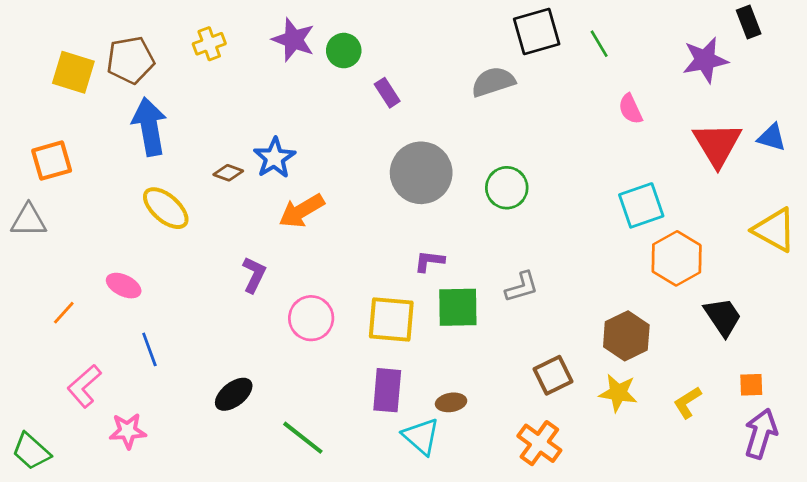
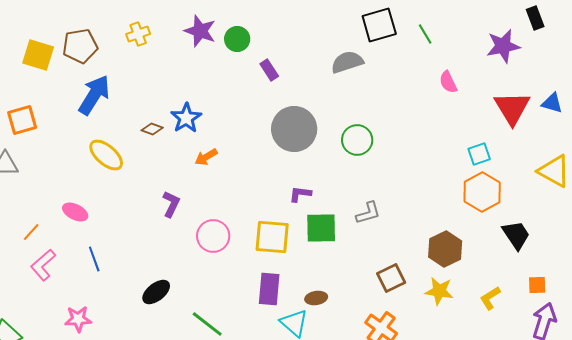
blue arrow: (149, 127) -> (94, 95), turned 42
cyan square: (641, 205) -> (479, 154), moved, size x0.7
orange arrow: (302, 211) -> (206, 157), size x0.7
pink L-shape: (84, 386) -> (43, 265), moved

